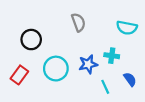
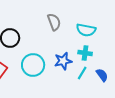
cyan semicircle: (127, 28) -> (86, 30), moved
cyan line: (105, 87) -> (82, 73), moved, turned 56

